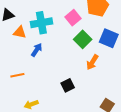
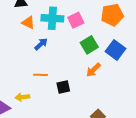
pink square: (73, 18) -> (76, 20), moved
orange line: (17, 75) -> (41, 75), moved

